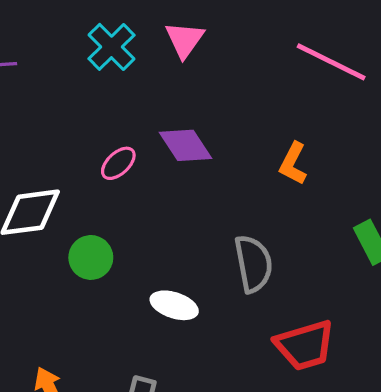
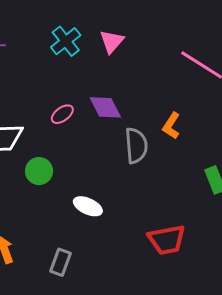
gray semicircle: (253, 264) -> (136, 146), moved

